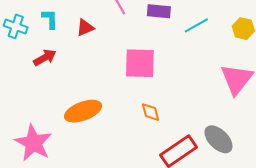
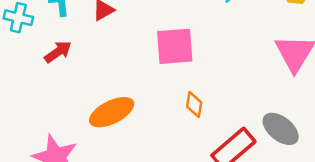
orange diamond: (151, 112) -> (194, 105), turned 30

